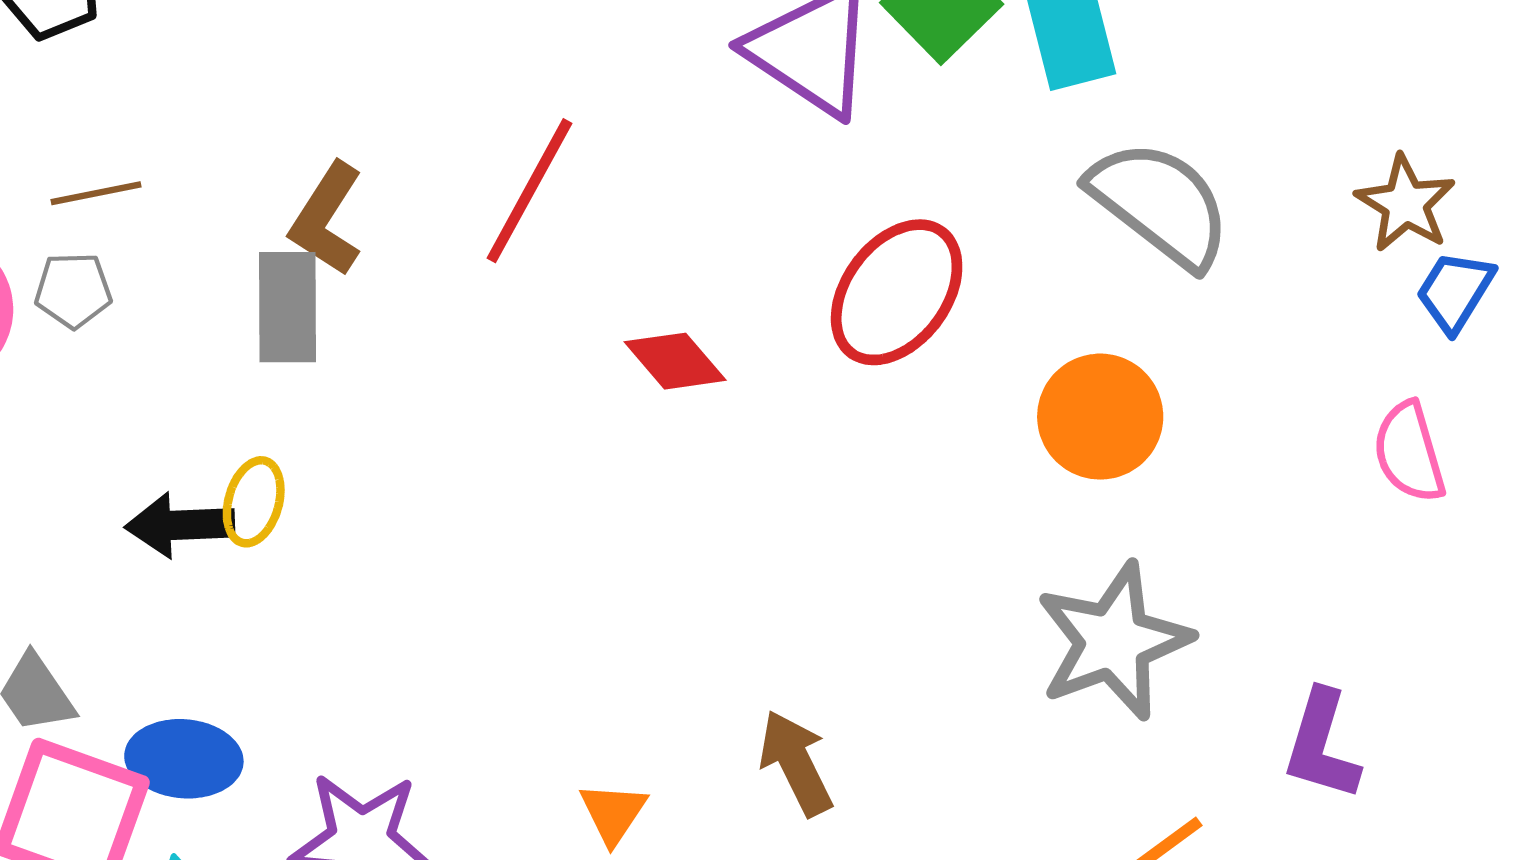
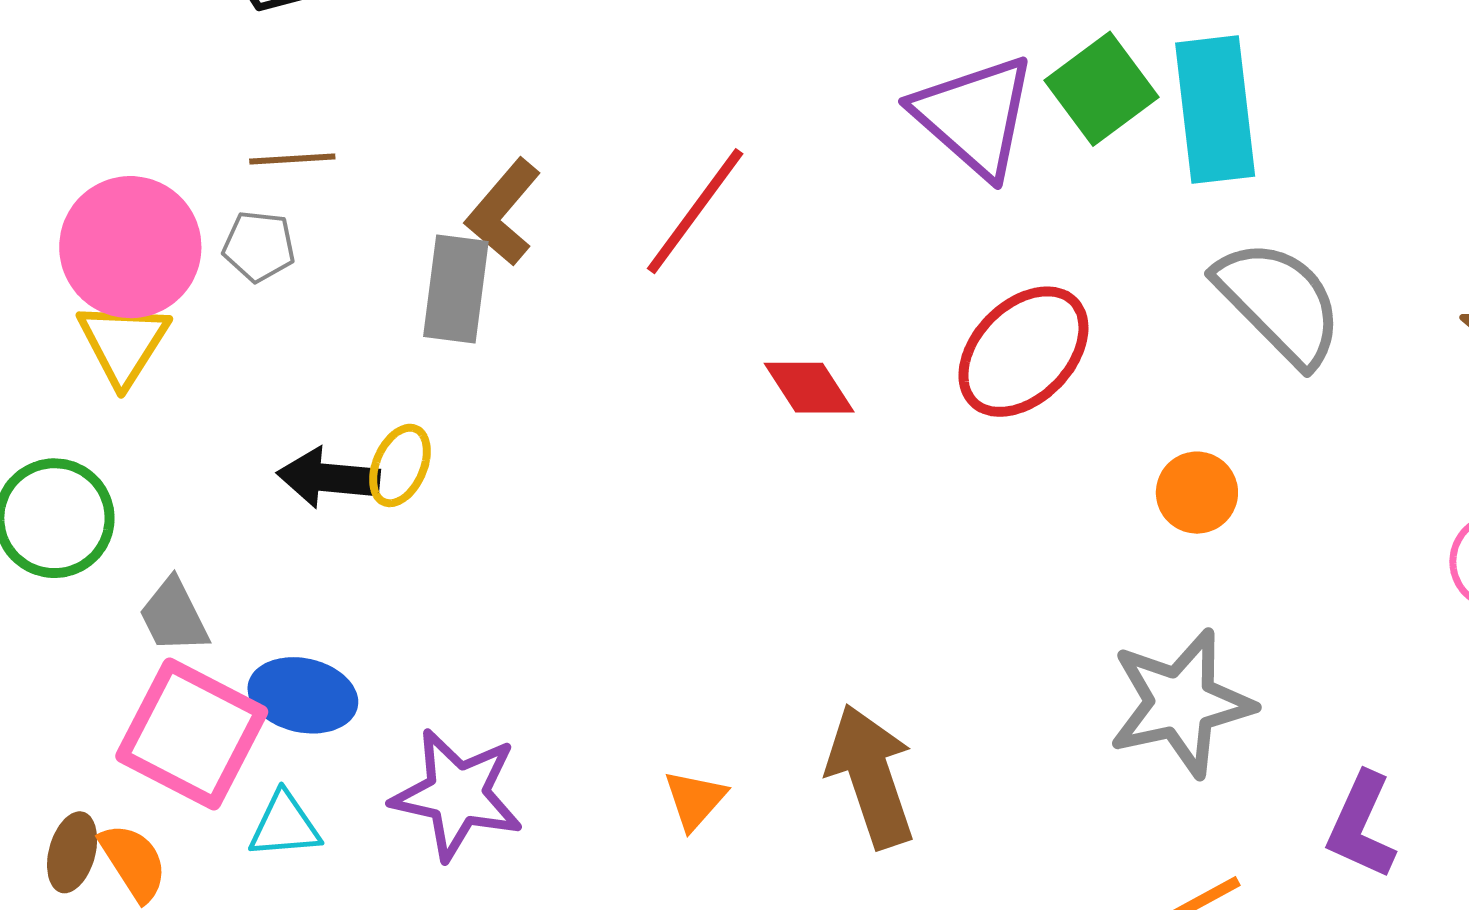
orange circle: (1100, 417) -> (1197, 493), size x0.7
brown arrow: (796, 763) -> (871, 776), size x1.4

